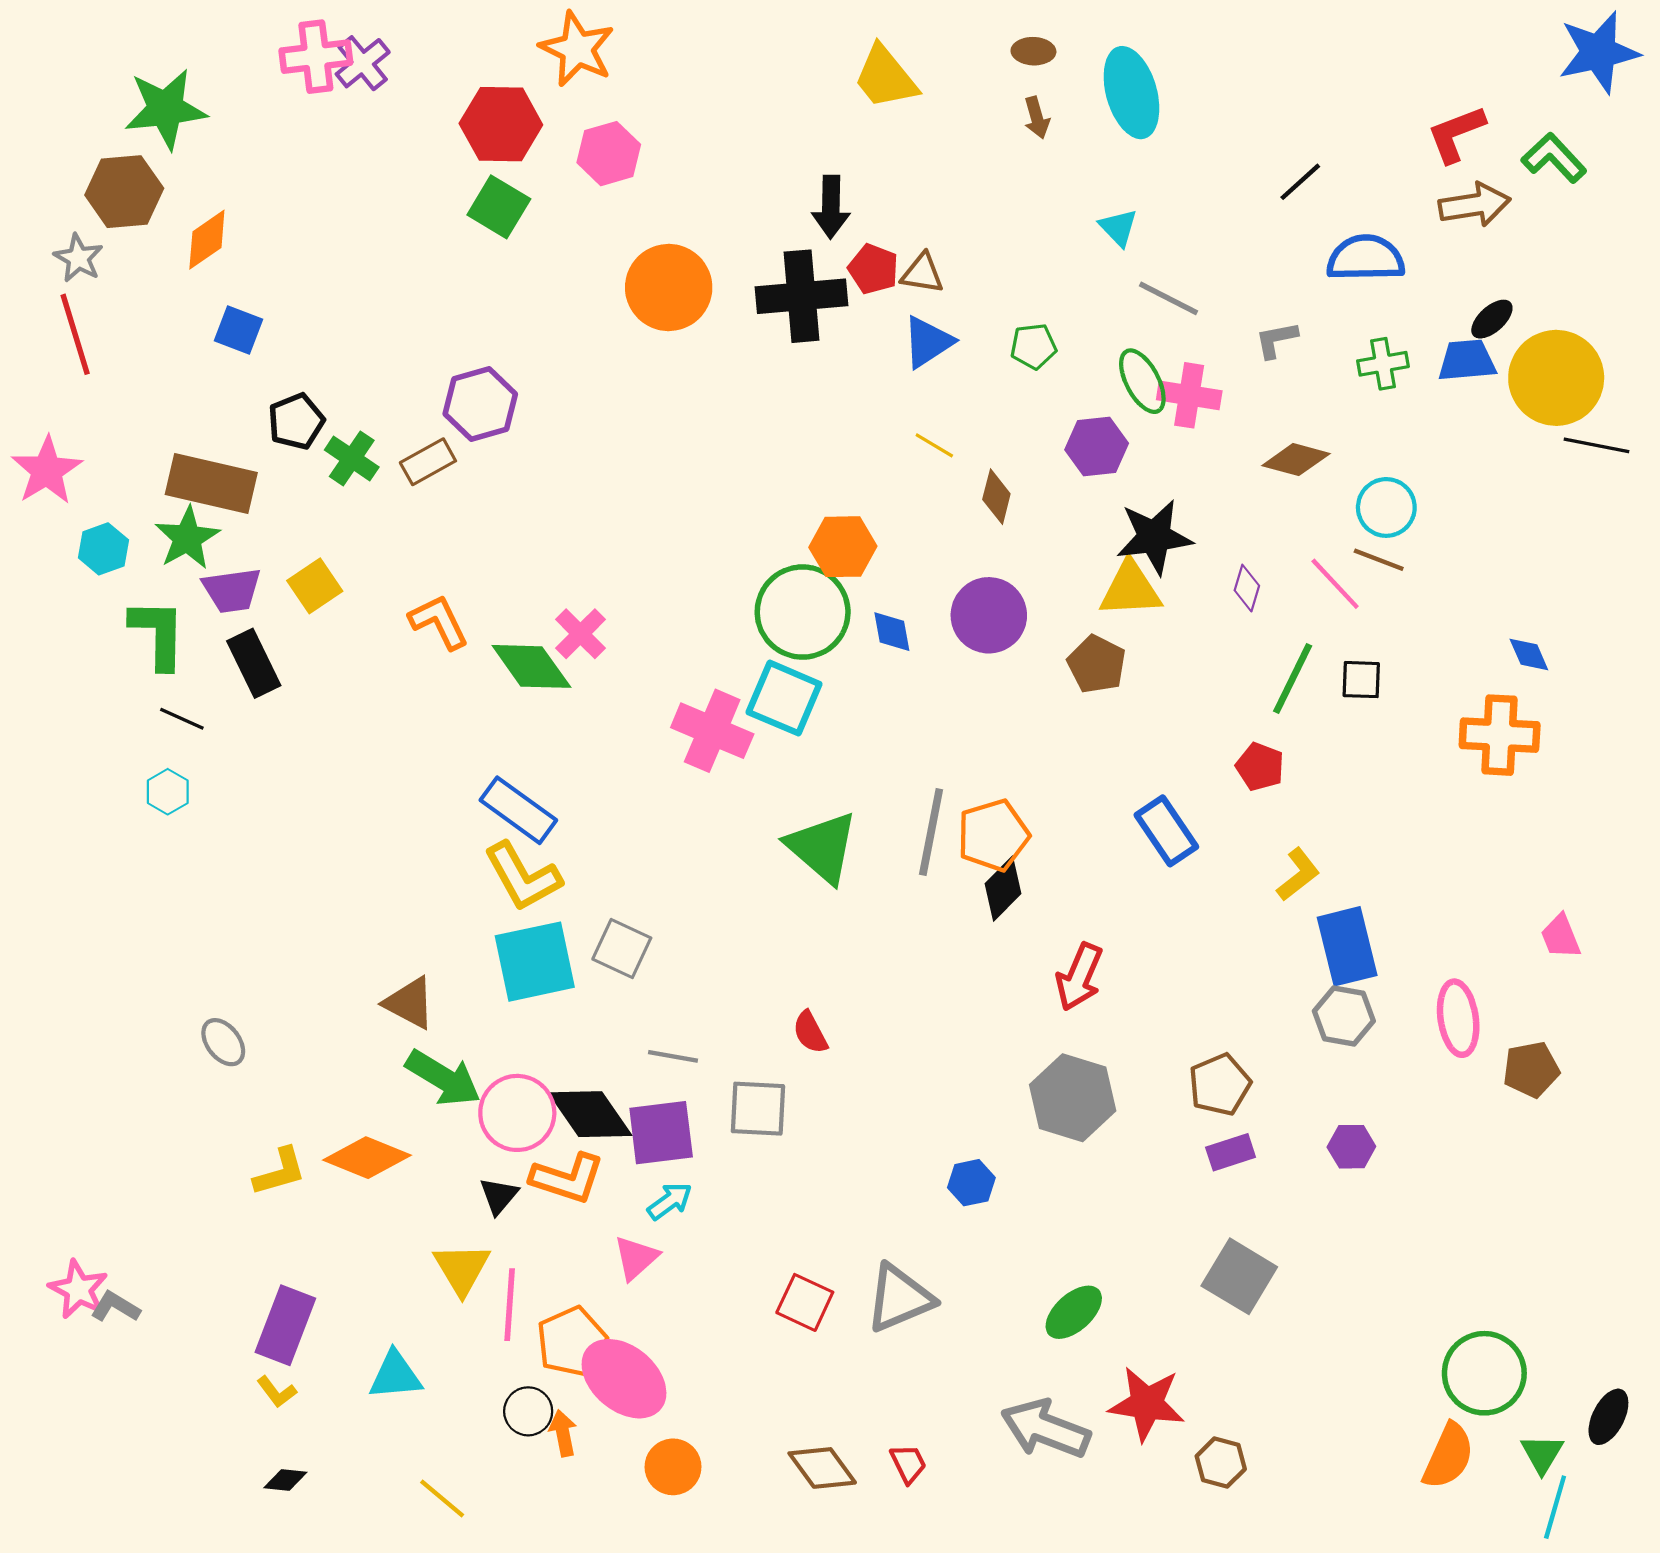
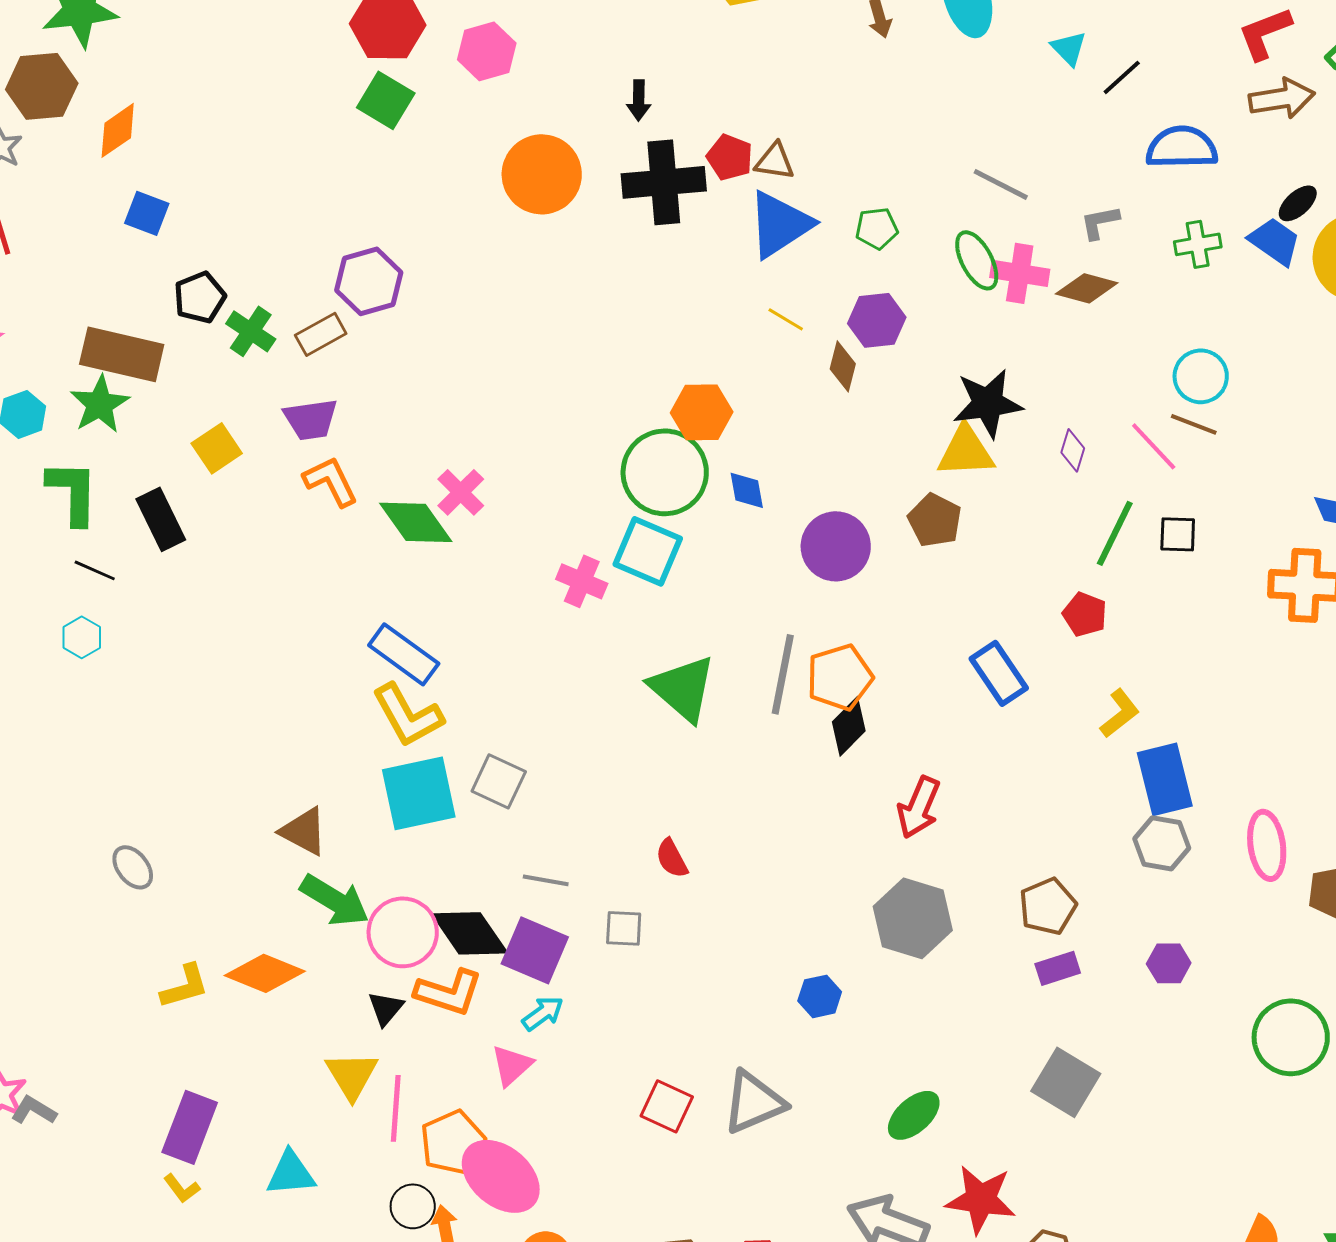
black arrow: (831, 207) -> (639, 100), moved, size x0.7
cyan triangle: (1118, 228) -> (1069, 48), moved
blue triangle: (928, 342) -> (780, 224), size x1.4
blue trapezoid: (1467, 360) -> (1275, 241), turned 40
purple hexagon: (1097, 446) -> (877, 320), moved
brown diamond: (1296, 460) -> (1087, 288), moved
purple trapezoid: (232, 590) -> (311, 419), moved
purple circle: (989, 615) -> (836, 546), moved
pink cross: (712, 731) -> (582, 581), size x0.7
gray square: (758, 1109) -> (624, 928), size x0.7
purple square: (661, 1133) -> (535, 950), turned 30
green circle: (1484, 1373) -> (1291, 1037), moved

